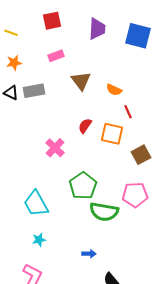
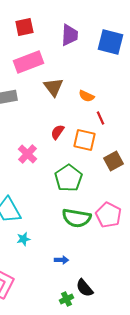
pink rectangle: (56, 56) -> (28, 62), size x1.8
green pentagon: (83, 186) -> (68, 178), moved
pink pentagon: (135, 195) -> (108, 215), moved, turned 30
cyan star: (39, 240) -> (23, 239), moved

